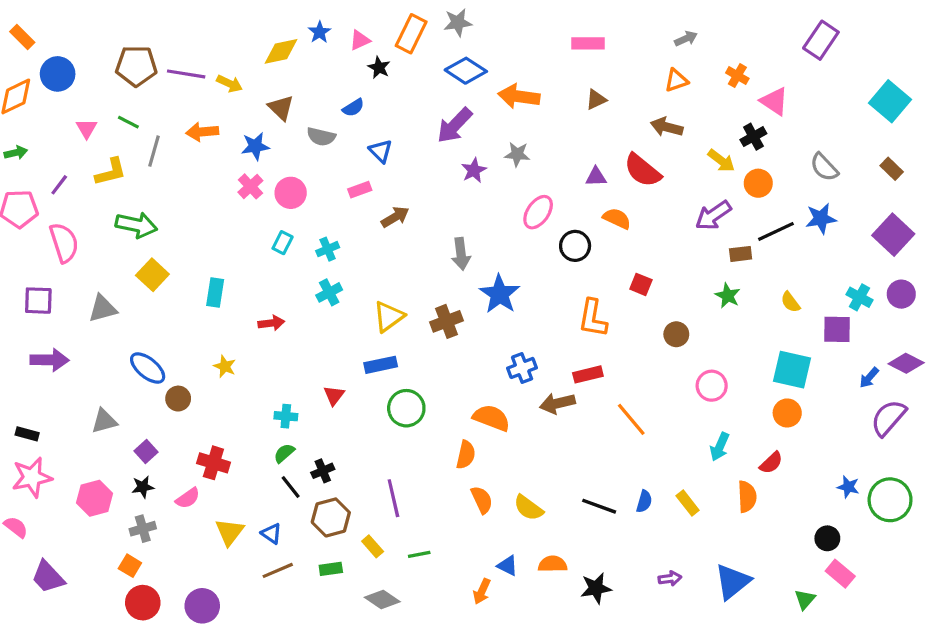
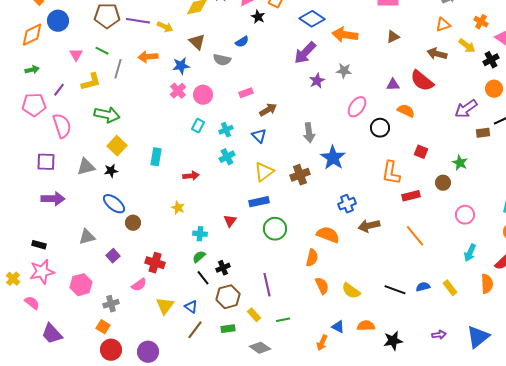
blue triangle: (381, 151) -> (259, 136), moved
yellow arrow: (721, 161) -> (467, 46), moved
green star: (728, 296) -> (460, 163), moved
yellow star: (225, 366) -> (178, 208), moved
red rectangle: (588, 374) -> (411, 196), moved
black star: (143, 487) -> (111, 171), moved
blue semicircle: (644, 501) -> (423, 287), turned -120
brown line: (278, 570) -> (195, 330), turned -30

